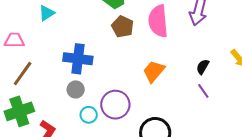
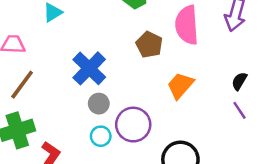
brown pentagon: (123, 27) -> (149, 45), moved
blue cross: (78, 59) -> (89, 68), turned 36
gray circle: (76, 89) -> (99, 104), moved

